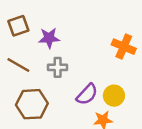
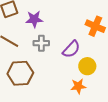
purple semicircle: (87, 94) -> (71, 49), moved

